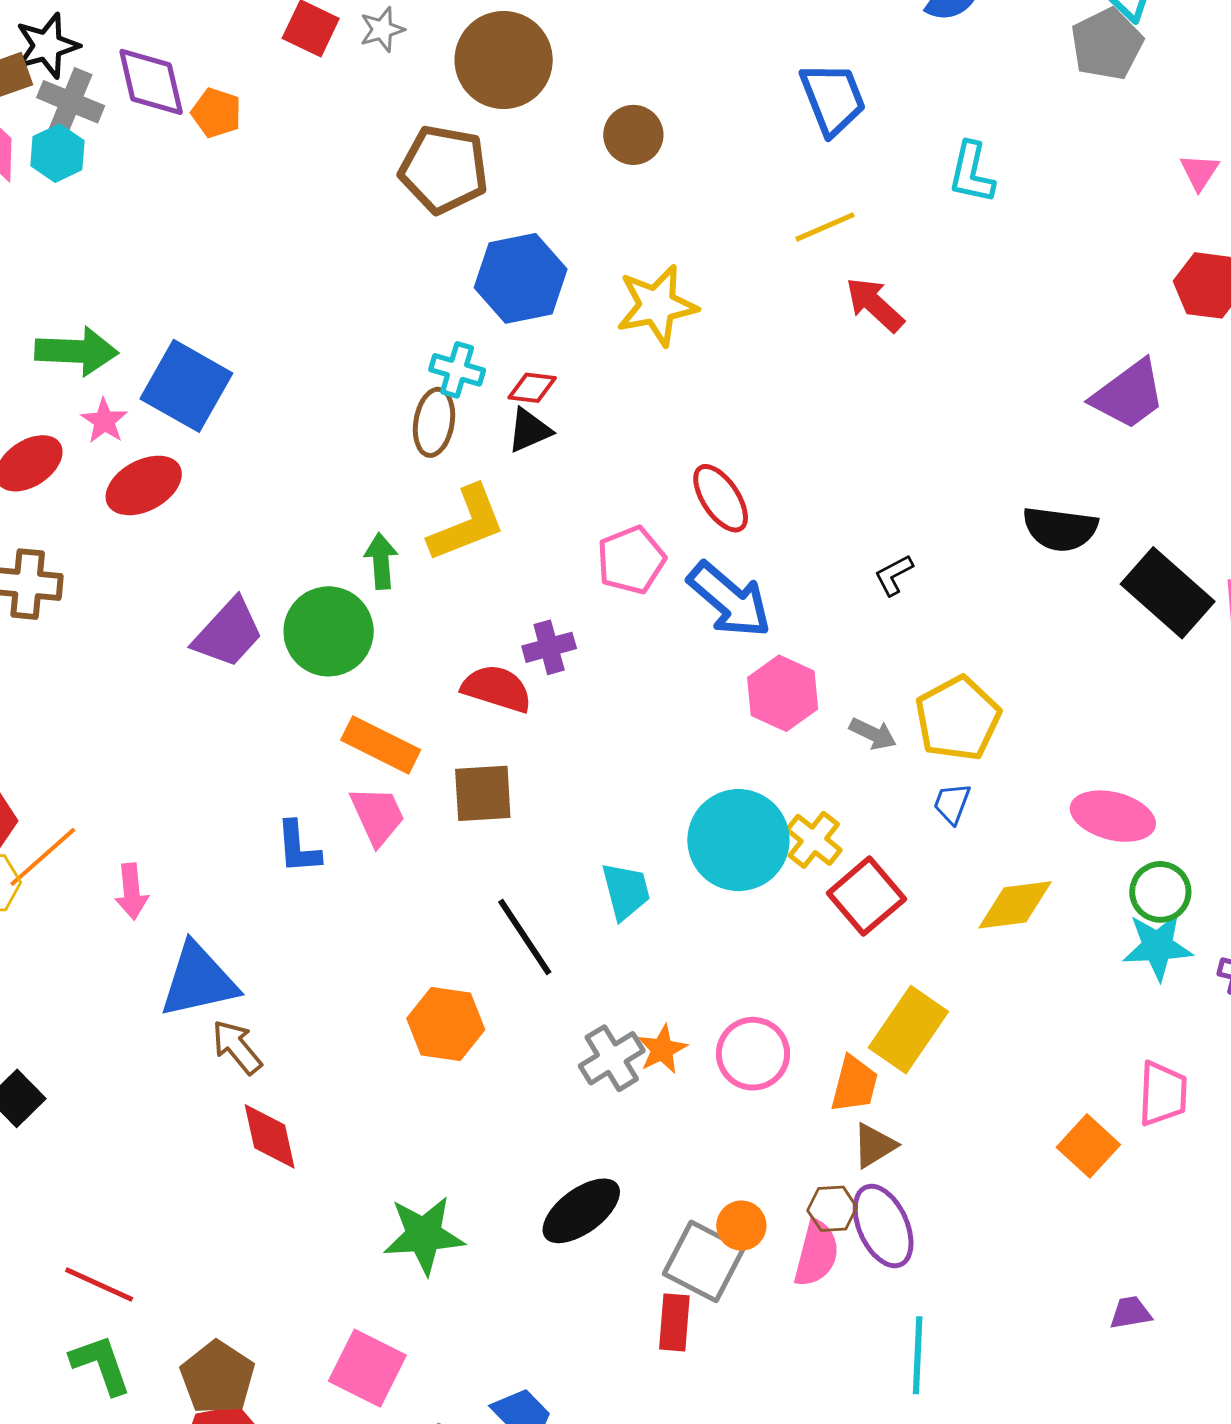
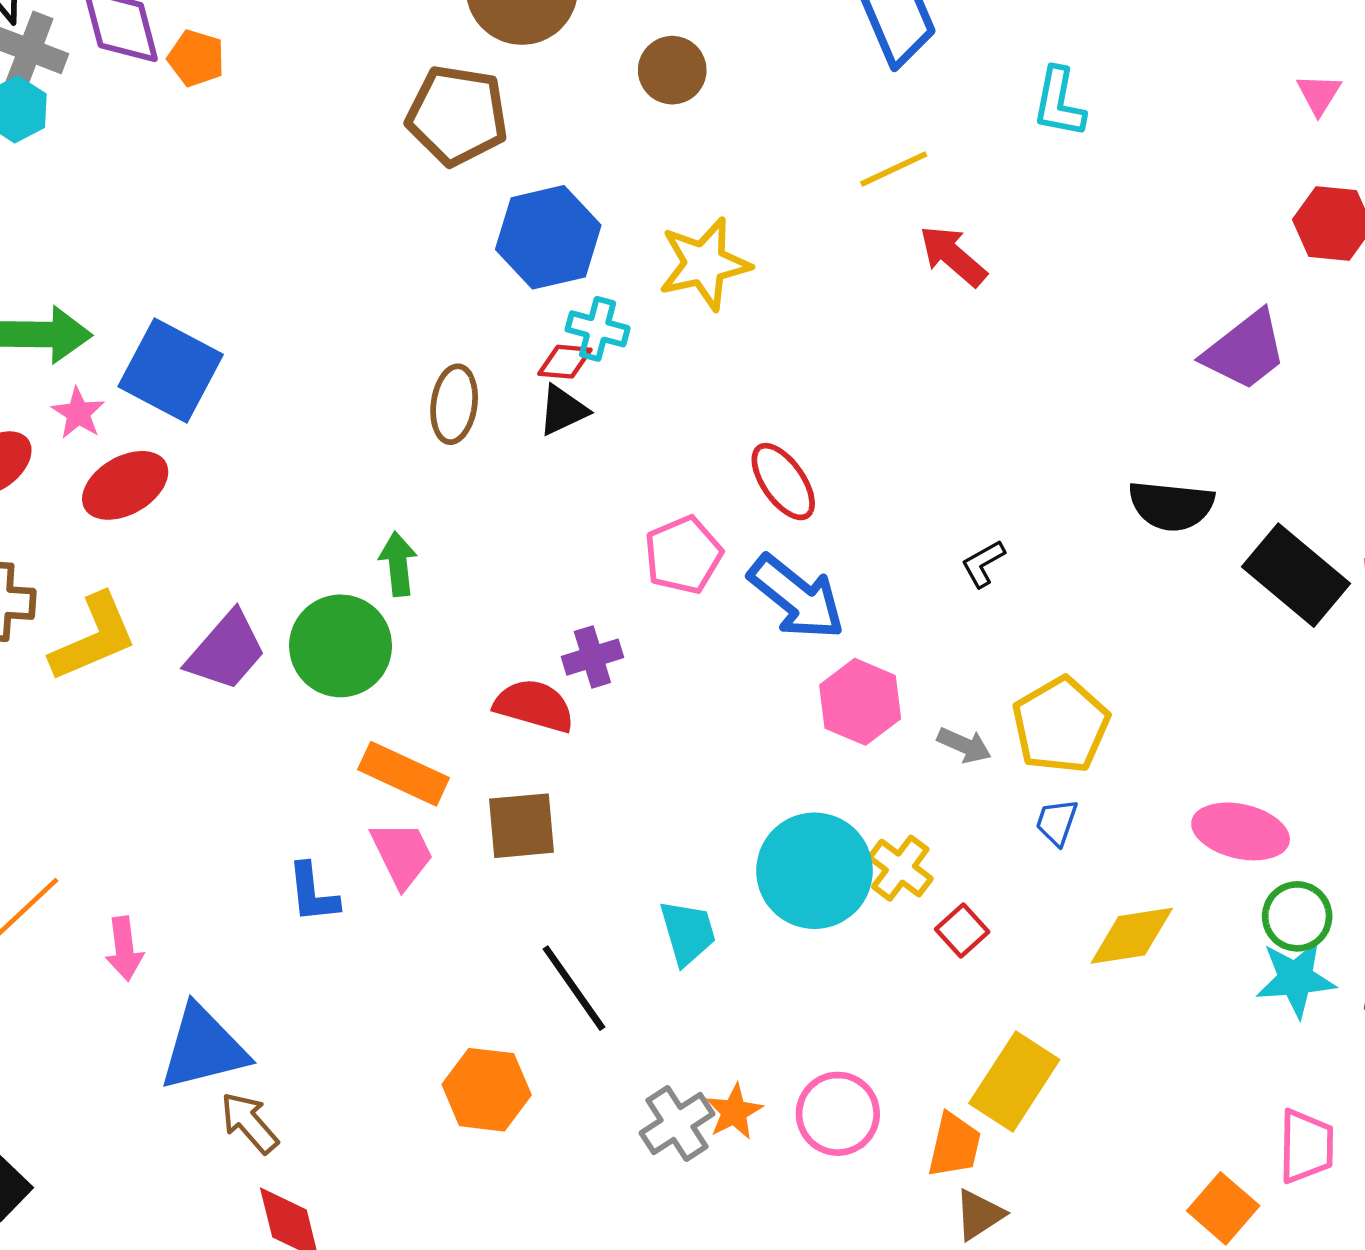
cyan cross: (457, 370) -> (598, 329), moved
yellow L-shape: (467, 524) -> (94, 638), moved
red square: (866, 896) -> (962, 931), size x0.6

